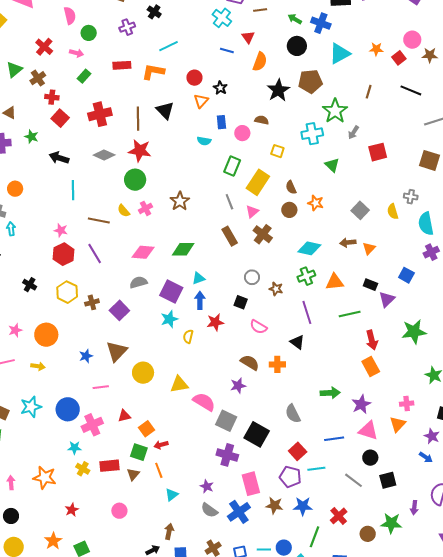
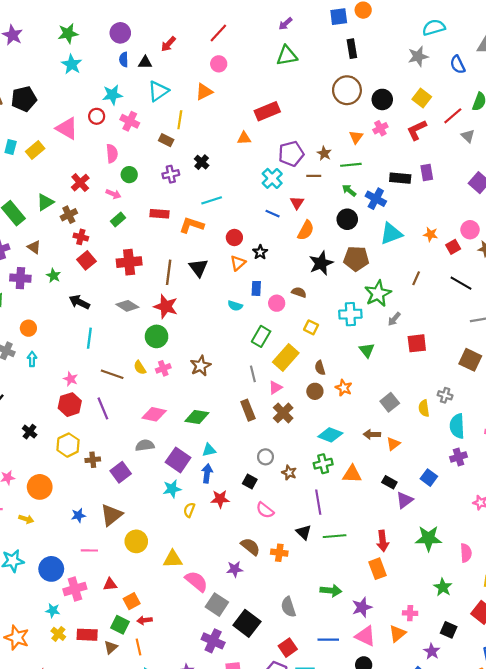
cyan arrow: (11, 229) -> (32, 359), moved
green line: (350, 314) -> (335, 536), moved

